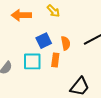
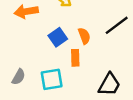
cyan square: (32, 61) -> (52, 79), moved

